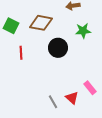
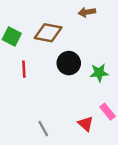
green star: (83, 31) -> (99, 73), moved
gray line: (53, 102) -> (43, 129), moved

